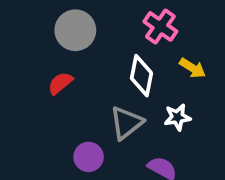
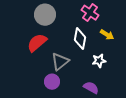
red semicircle: (60, 83) -> (37, 43), size x1.5
gray triangle: (126, 123) -> (60, 62), moved

